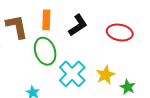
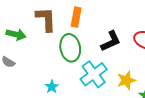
black L-shape: (78, 25) -> (111, 41), moved

